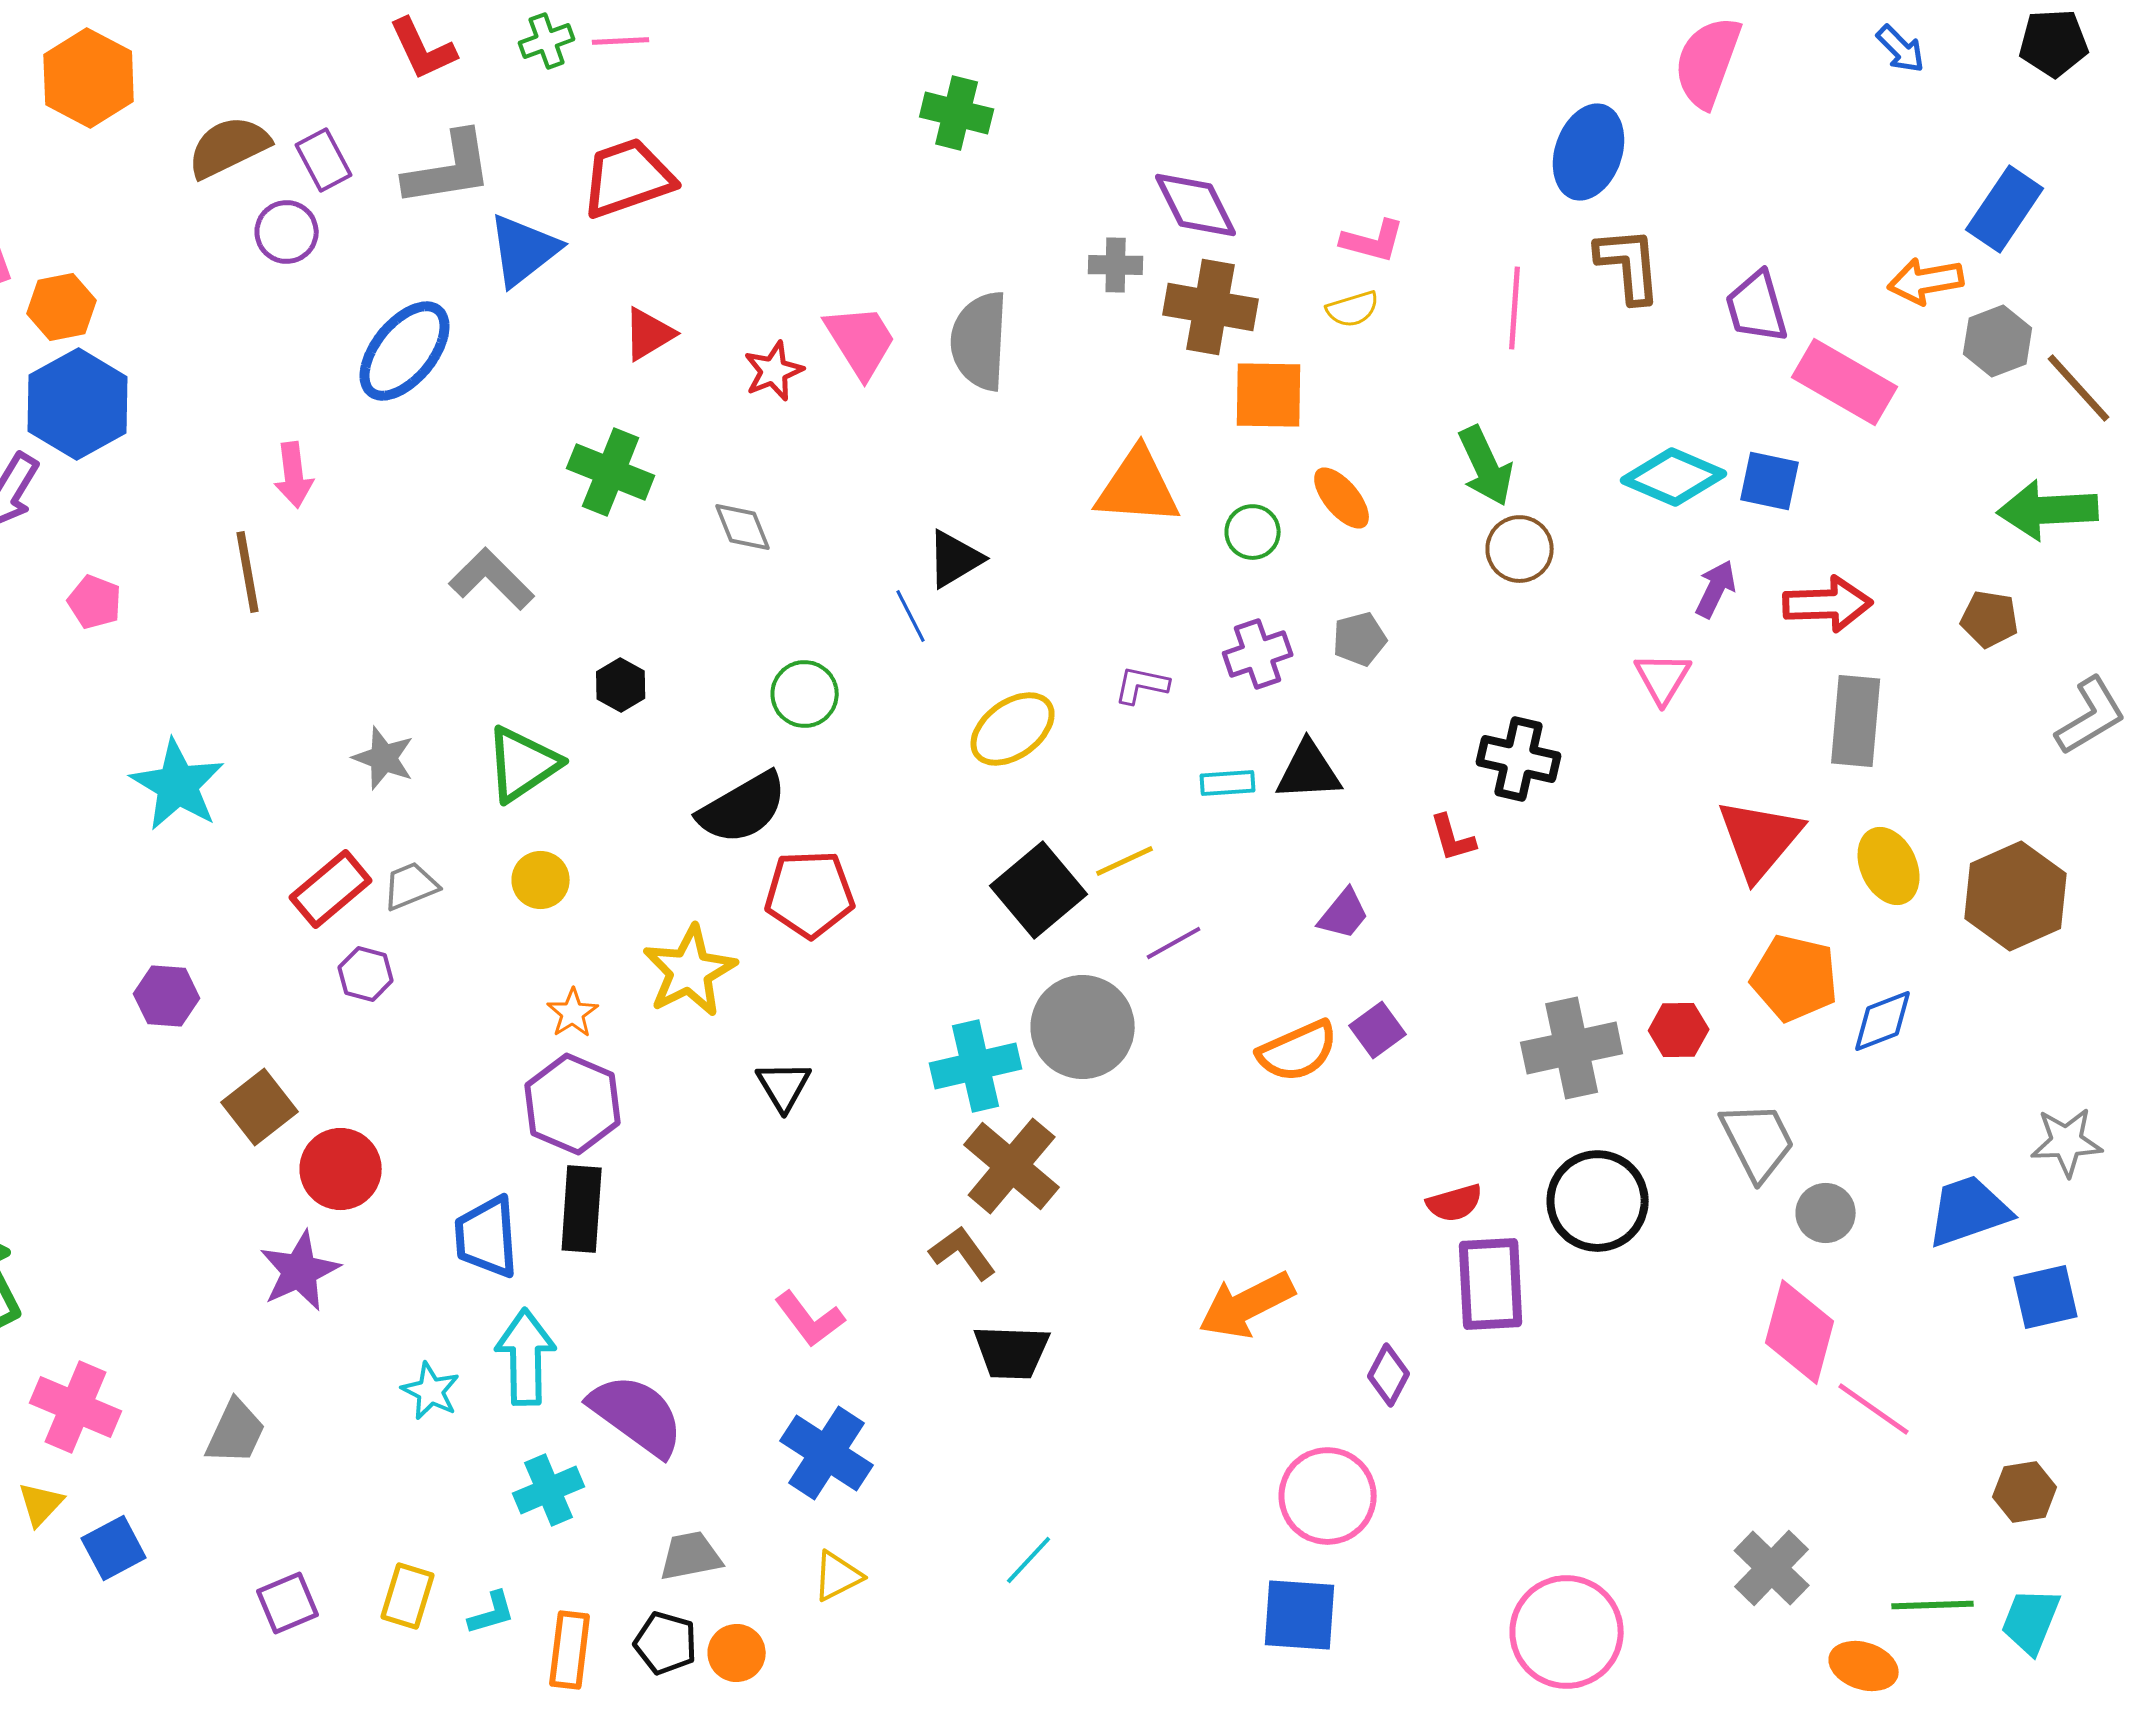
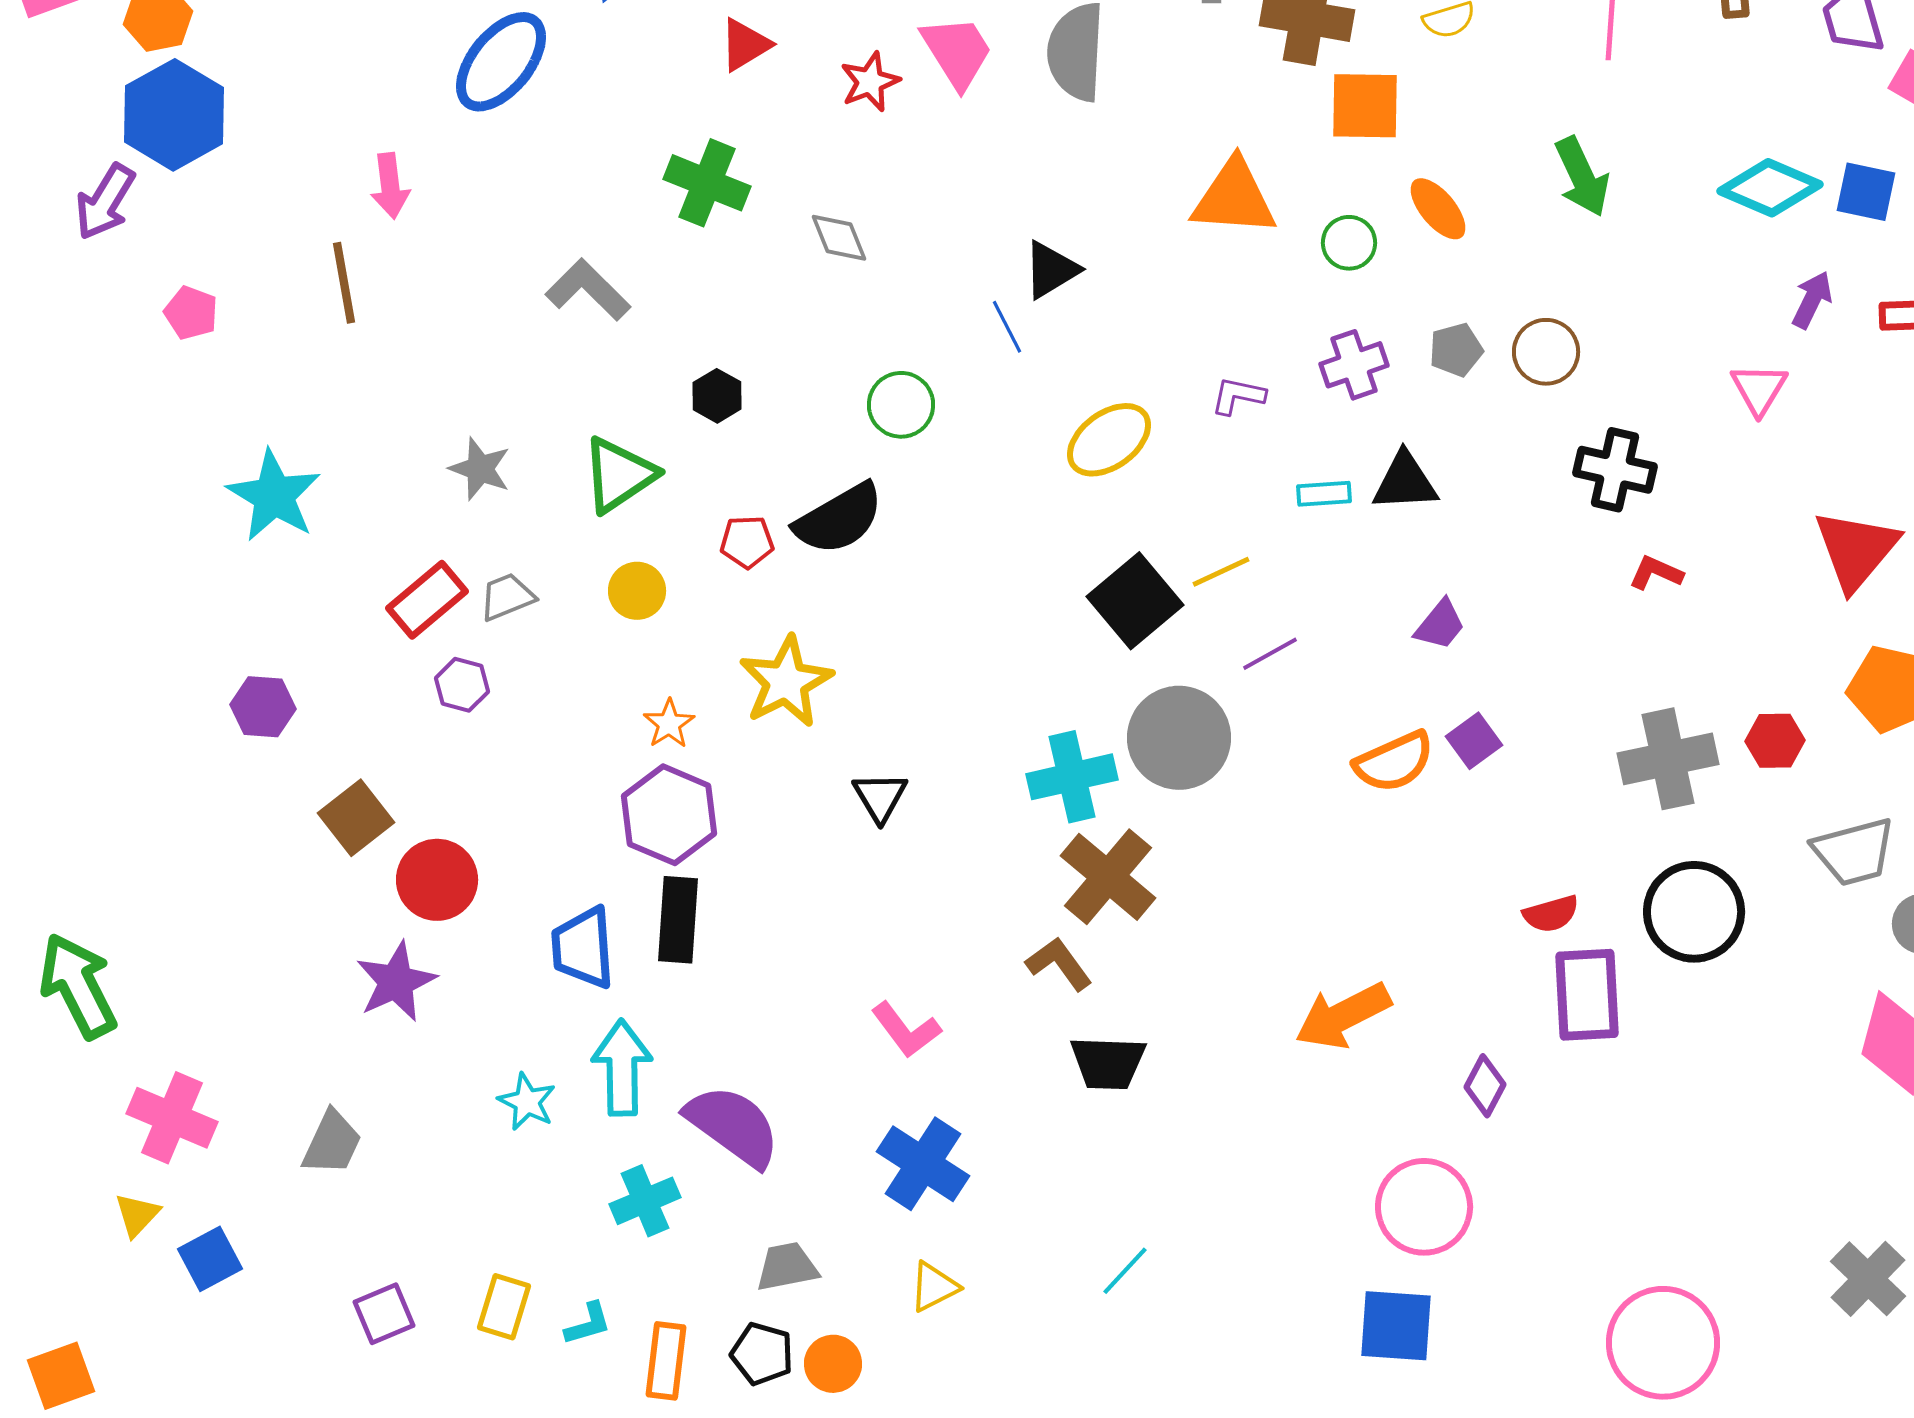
brown circle: (1520, 549) -> (1546, 352), moved
red L-shape: (1453, 838) -> (1656, 573), moved, turned 130
red pentagon: (810, 894) -> (747, 542), moved, size x0.6
gray trapezoid: (1758, 1141) -> (1854, 852), turned 102

